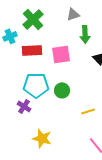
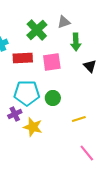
green cross: (33, 19) -> (37, 30), moved
purple cross: (24, 106) -> (15, 114), turned 32
yellow star: (42, 138) -> (33, 127), moved

